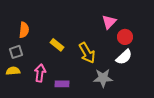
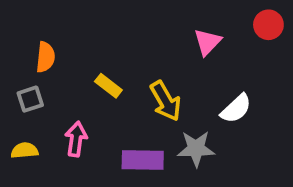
red circle: (125, 37) -> (268, 25), moved
yellow semicircle: (13, 71) -> (25, 151), moved
purple rectangle: (62, 84) -> (143, 160), moved, size x1.5

